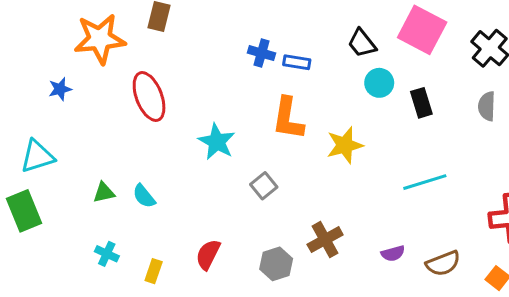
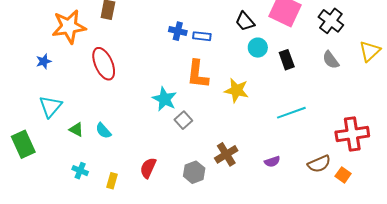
gray semicircle: (487, 106) -> (331, 60), turned -36
cyan star: (217, 142) -> (164, 99), moved
yellow star: (345, 145) -> (237, 90), turned 30
cyan triangle: (37, 156) -> (50, 106), moved, turned -30
green triangle: (104, 193) -> (76, 130), turned 42
brown semicircle: (443, 263) -> (319, 164), moved

